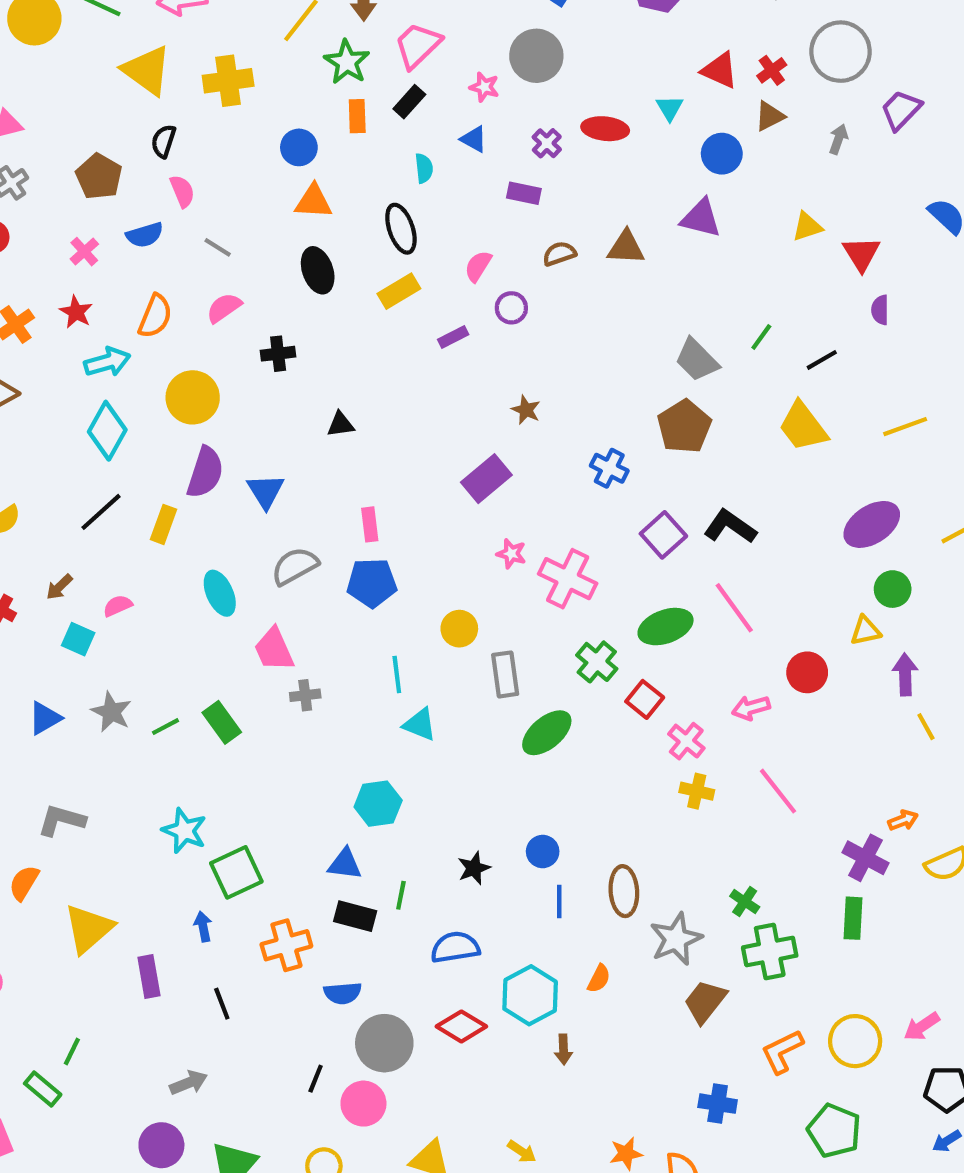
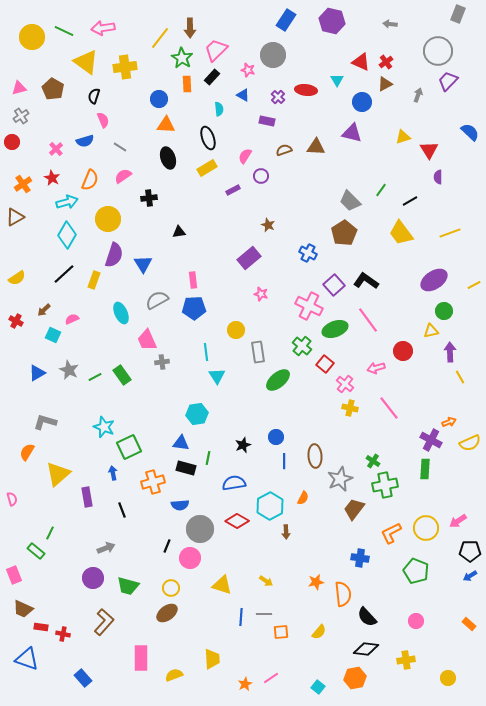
gray circle: (841, 52) -> (438, 51), moved
brown pentagon: (99, 177) -> (53, 89), moved
pink cross: (568, 579) -> (309, 306), moved
cyan triangle: (420, 724) -> (217, 376), turned 36

